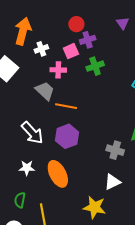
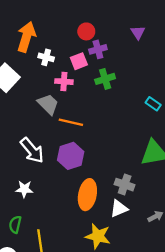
white cross: (41, 49) -> (46, 57), turned 32
gray cross: (115, 150) -> (125, 185), moved
orange ellipse: (58, 174) -> (87, 195), moved, turned 36

